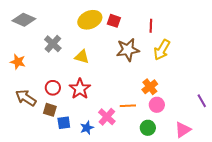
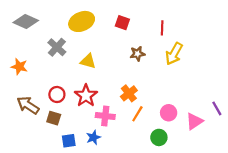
yellow ellipse: (90, 20) -> (82, 21), moved
brown star: (128, 50) -> (137, 54), size x0.6
orange cross: (150, 87) -> (129, 93), moved
orange line: (128, 106) -> (137, 114), turned -56
pink cross: (107, 117) -> (105, 116), moved, turned -36
blue square: (64, 123) -> (69, 141), moved
pink triangle: (183, 130) -> (194, 121), moved

